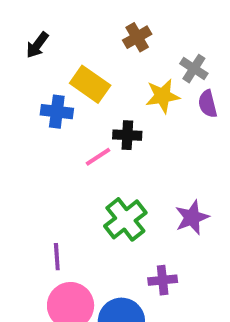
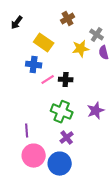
blue cross: (57, 112) -> (34, 65), moved
black cross: (127, 135) -> (66, 80), moved
green cross: (125, 219) -> (62, 112), turned -30
purple cross: (163, 280) -> (67, 138), moved, turned -32

